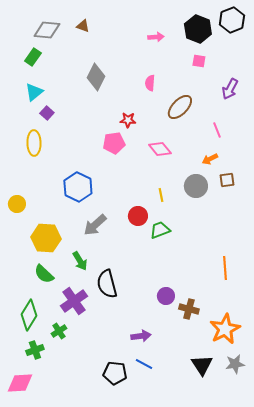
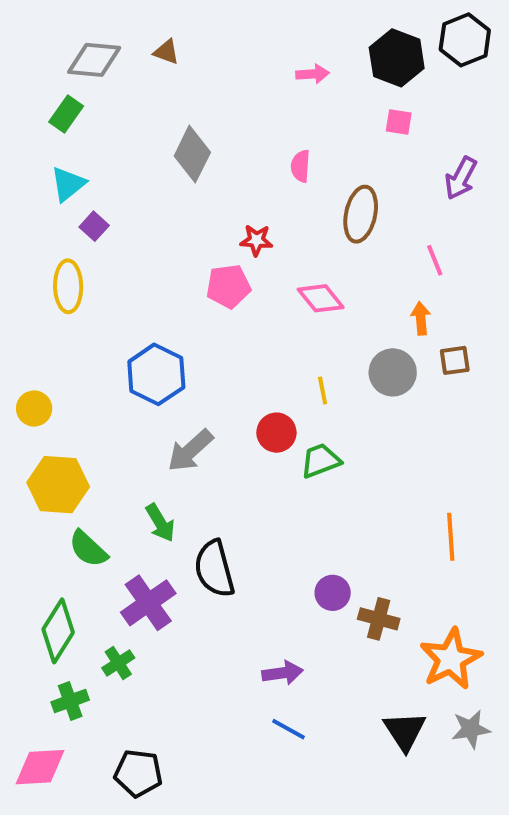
brown ellipse: (180, 107) -> (361, 214), turned -32
orange arrow: (210, 159) -> (421, 318), turned 112
yellow hexagon: (46, 238) -> (58, 485), moved
black pentagon: (115, 373) -> (138, 773), moved

